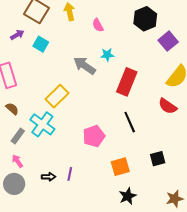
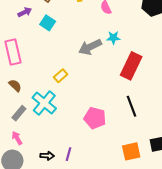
gray arrow: (85, 66) -> (90, 47), turned -65
yellow rectangle: (57, 96) -> (61, 76), size x0.6
pink pentagon: (94, 136) -> (95, 118), turned 30
orange square: (120, 167) -> (131, 151), moved

